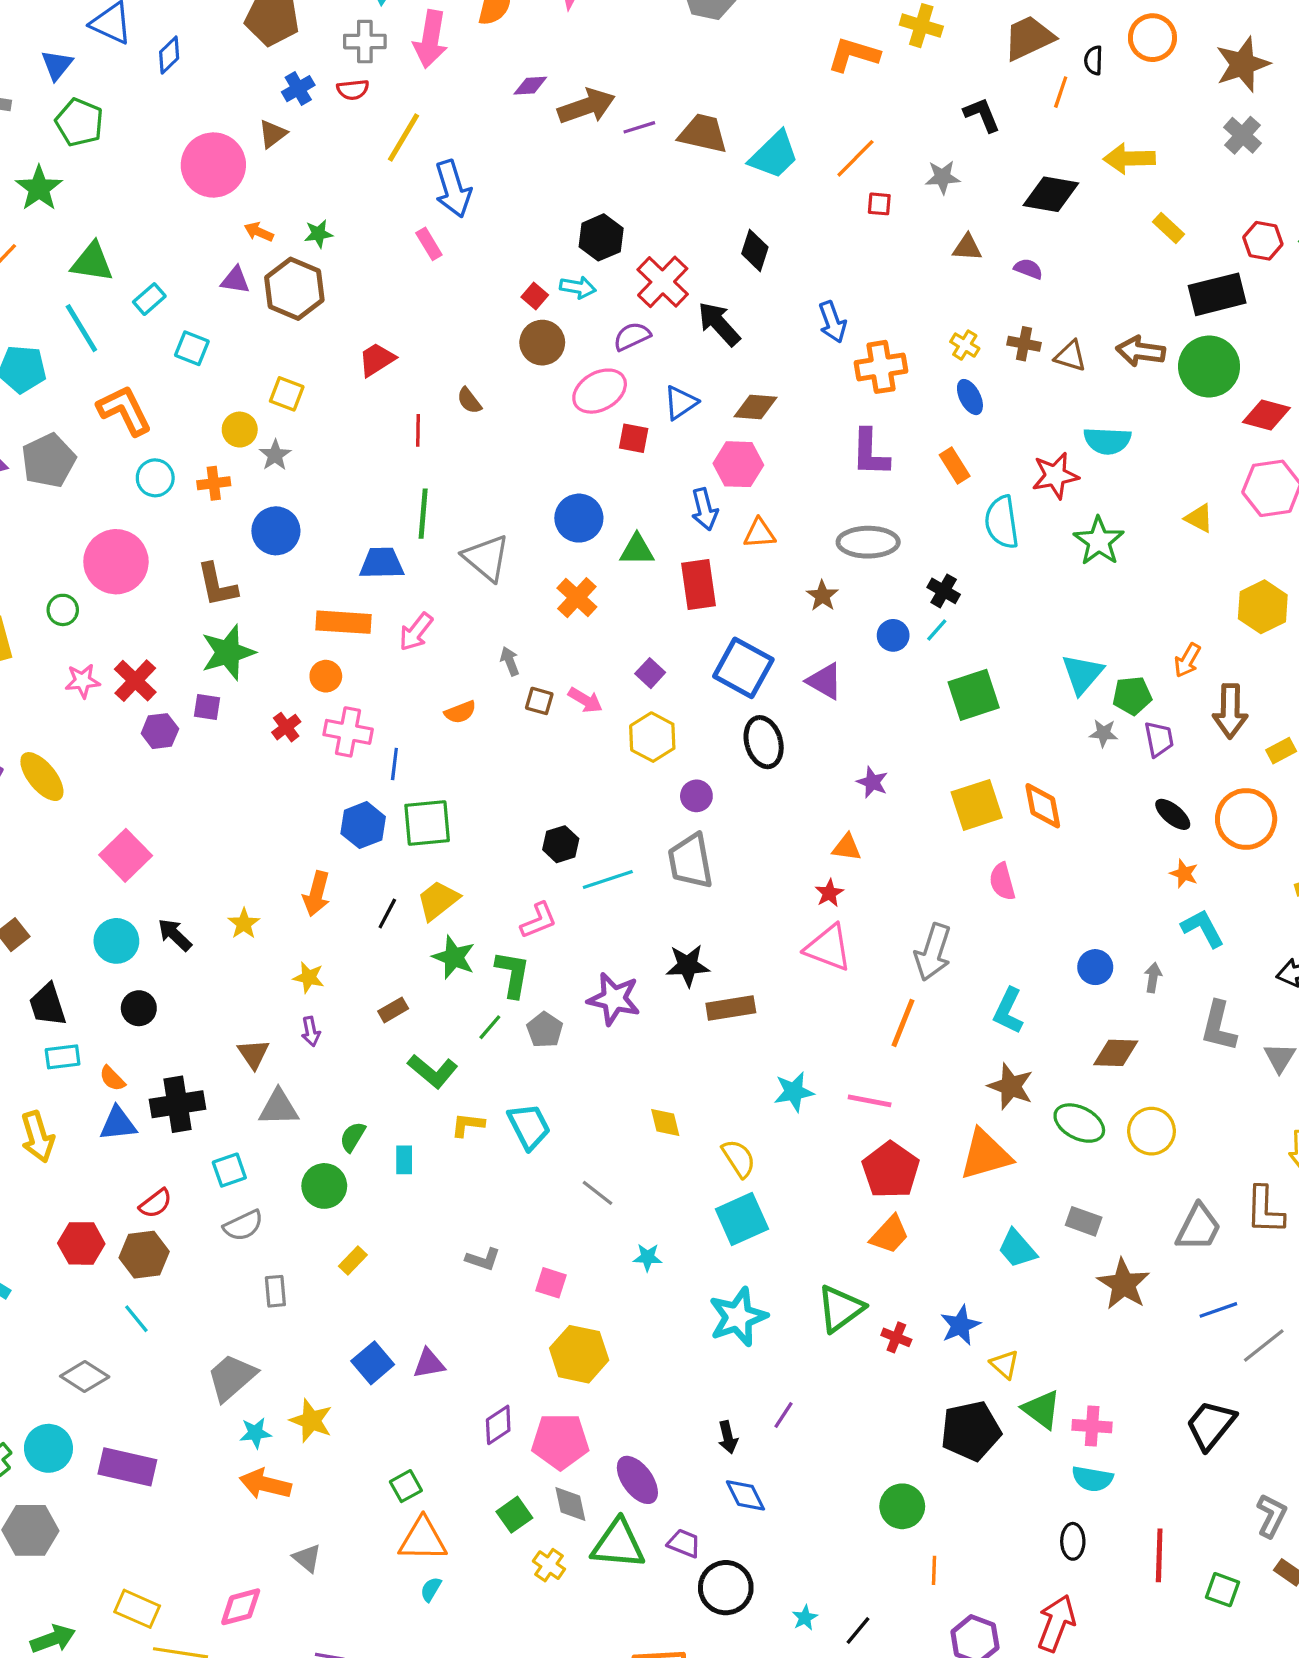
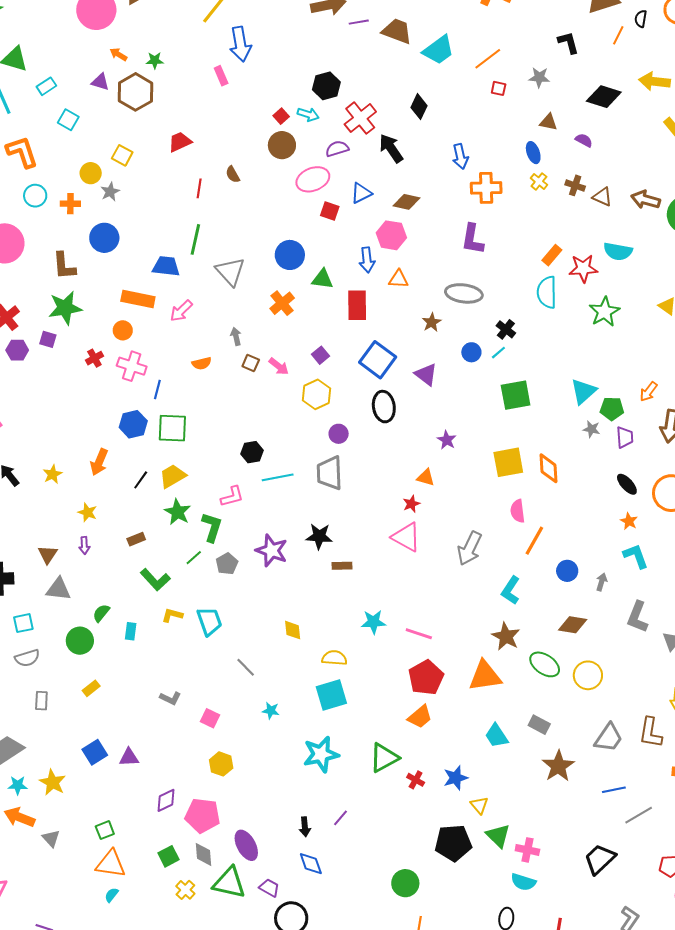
blue ellipse: (970, 397) -> (533, 153), moved
orange rectangle: (955, 465) -> (552, 255), moved, turned 65
brown rectangle: (731, 1008) -> (342, 566), size x0.7
orange line: (903, 1023) -> (534, 541), moved
yellow semicircle: (739, 1158) -> (334, 658), turned -60
yellow hexagon: (579, 1354) -> (221, 764), size x0.7
gray triangle: (307, 1558) -> (51, 838), moved

